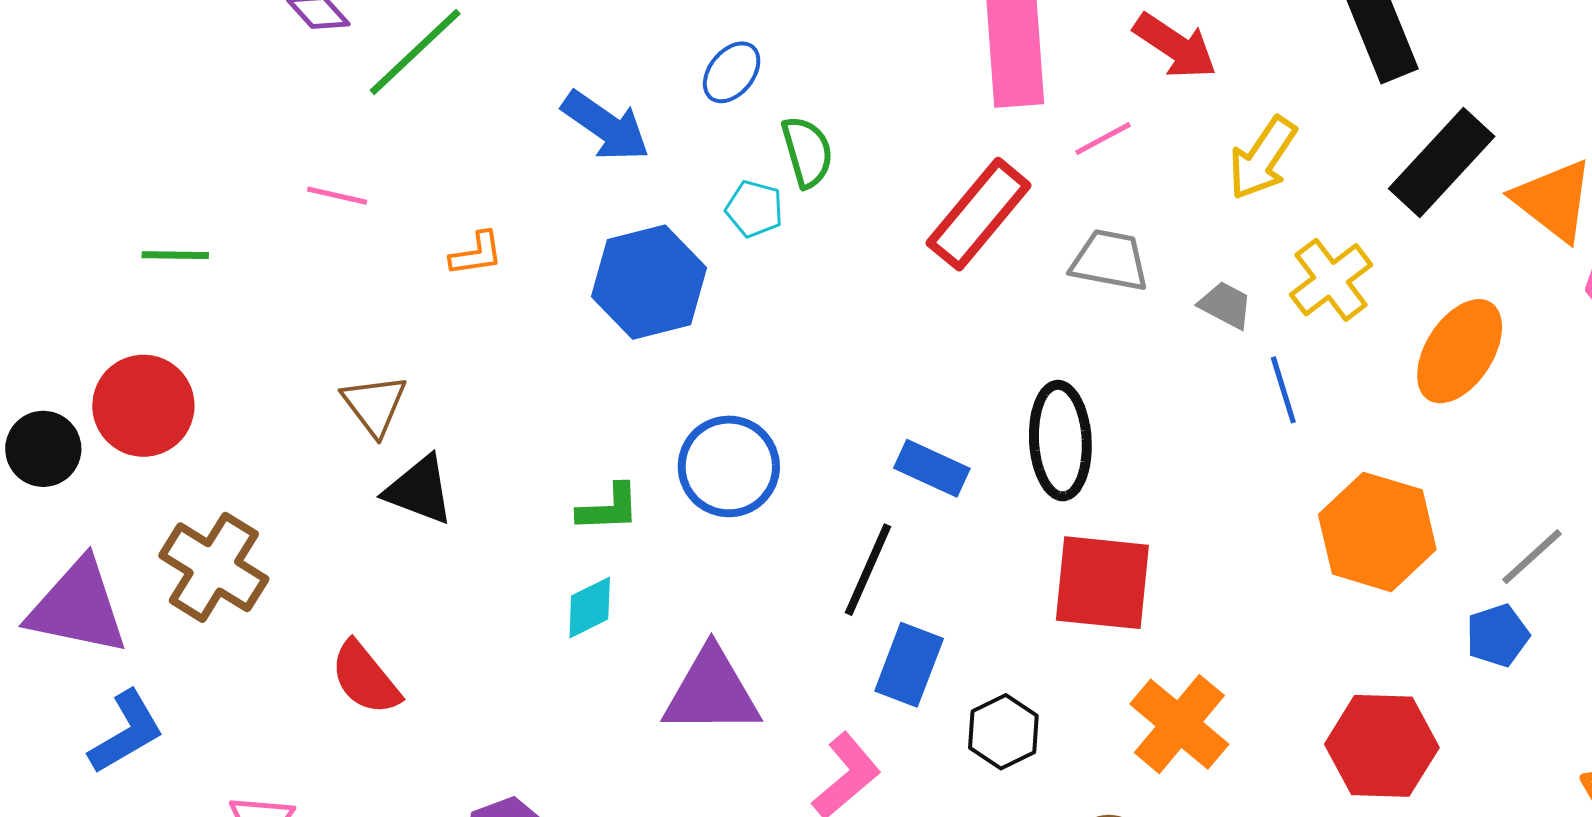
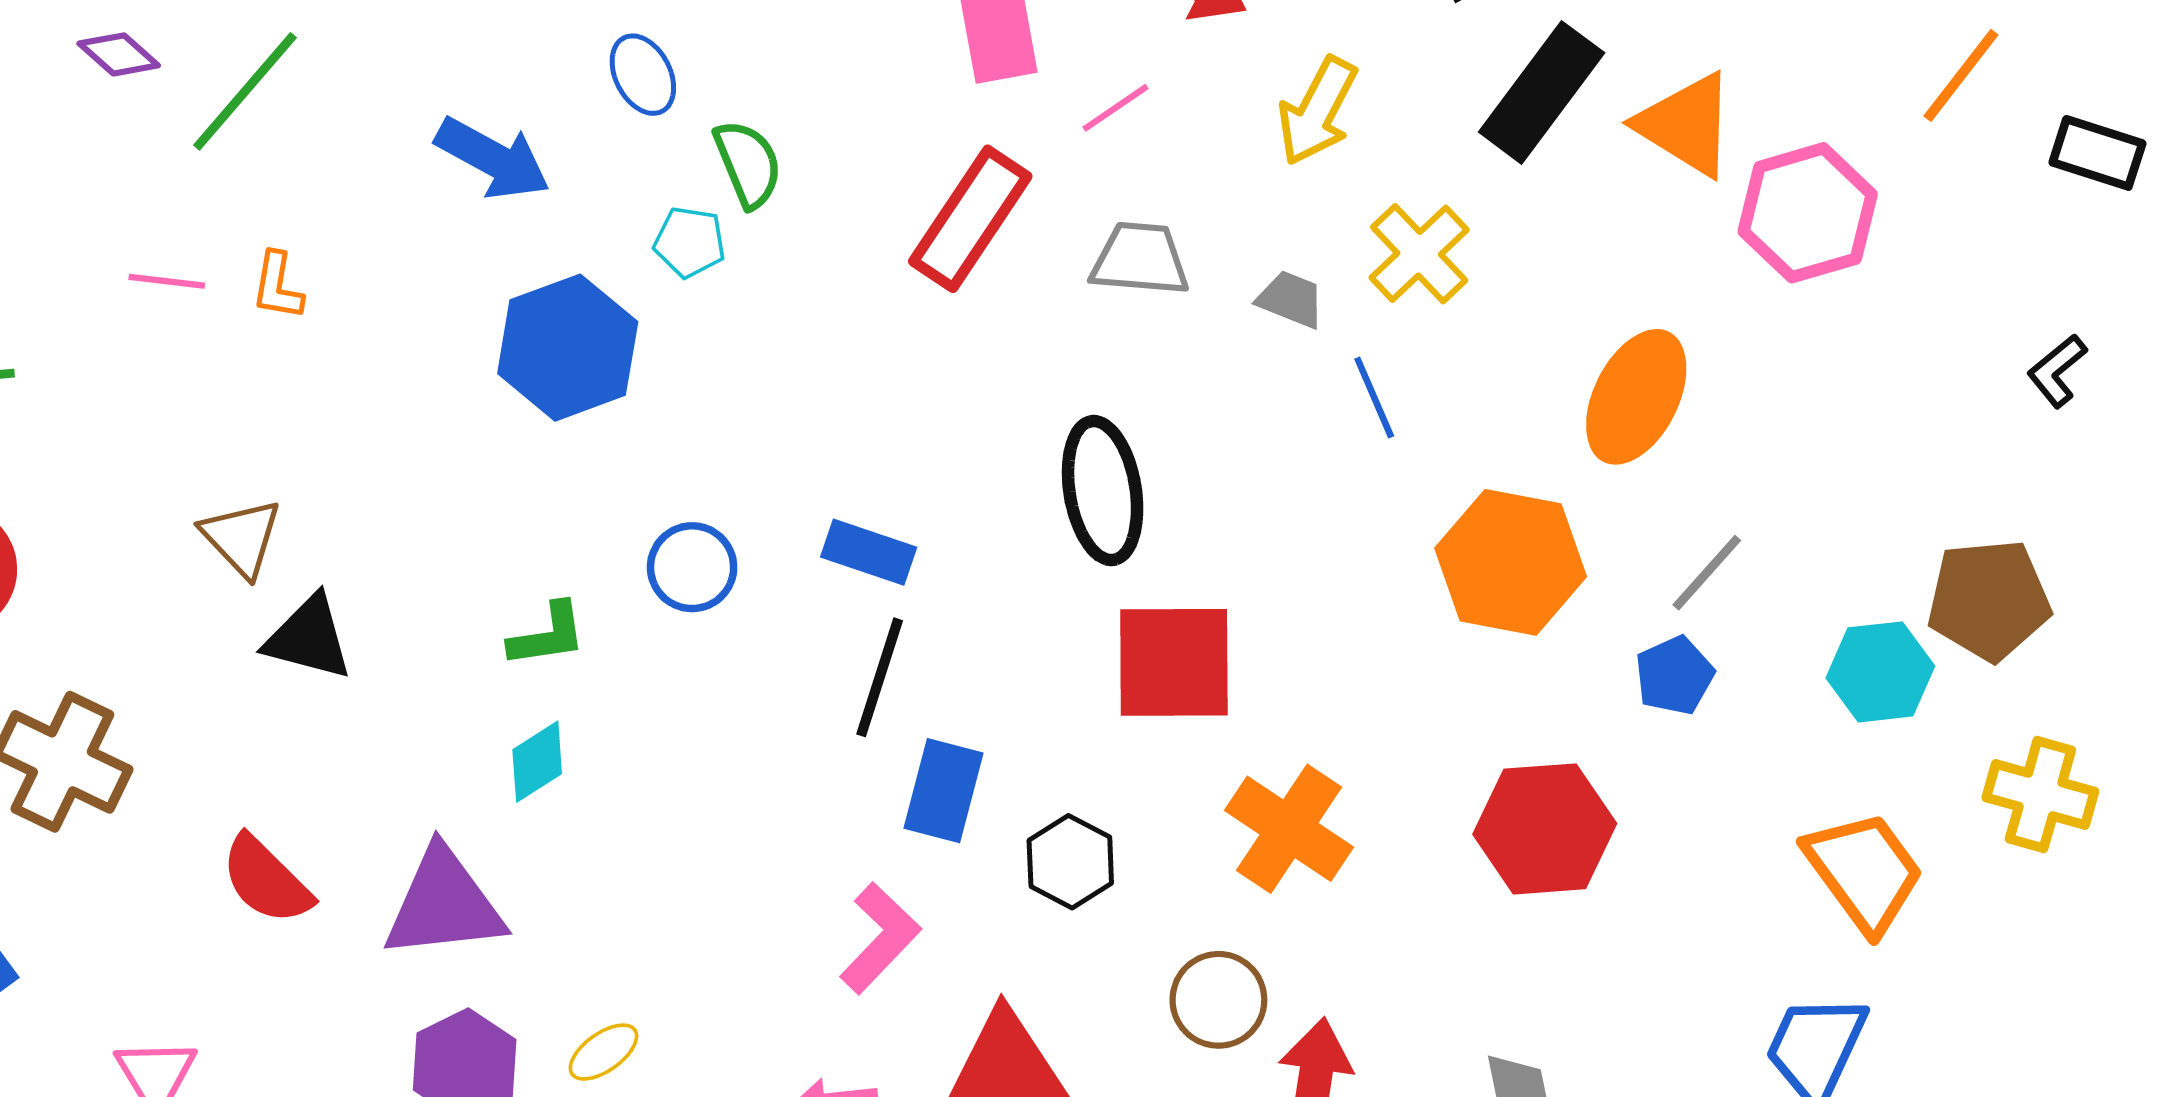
blue ellipse: (732, 72) -> (643, 75), turned -60
orange L-shape: (476, 254) -> (277, 286), moved, turned 114
orange ellipse: (1460, 351) -> (1636, 397), moved
blue circle: (729, 466) -> (692, 567), size x0.7
blue rectangle: (932, 468) -> (869, 552), moved
purple triangle: (712, 692) -> (444, 904), moved

